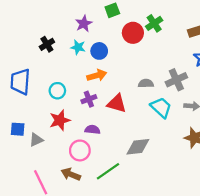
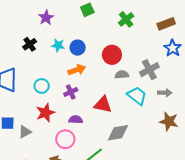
purple star: (84, 24) -> (46, 18), moved
red circle: (133, 33) -> (112, 55), moved
red triangle: (117, 103) -> (103, 105), moved

